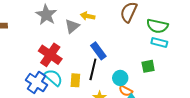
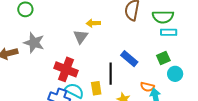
gray star: (46, 15) -> (34, 43), moved
blue rectangle: (98, 51) -> (129, 59), moved
cyan circle: (120, 78) -> (175, 74), moved

